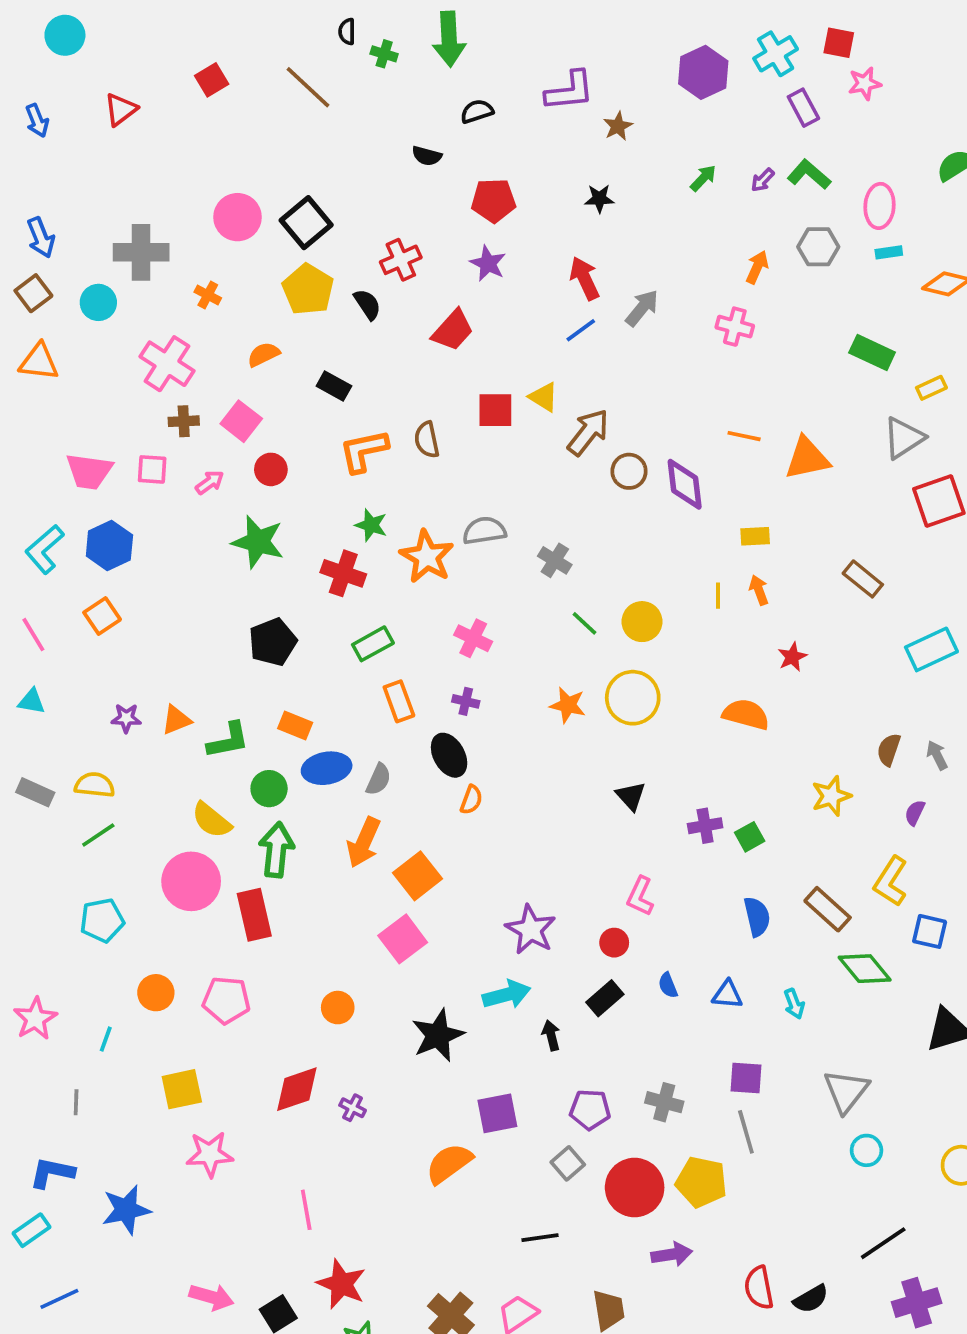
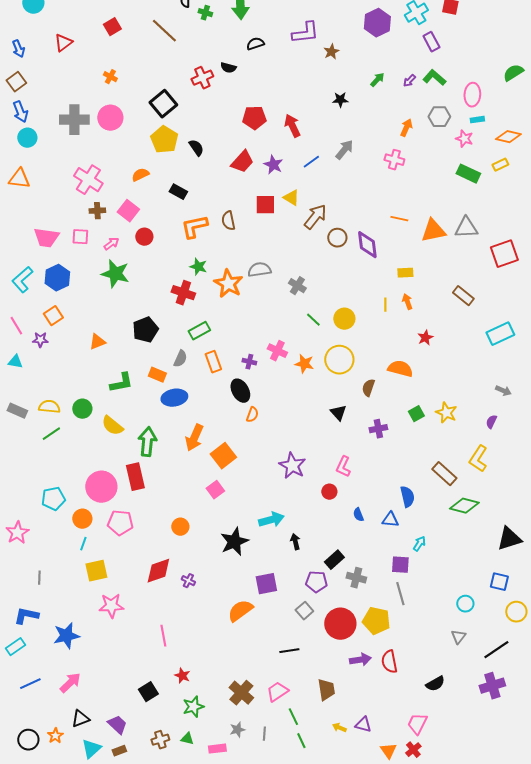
pink star: (865, 84) -> (464, 139), moved, turned 30
black star: (599, 199) -> (340, 100), moved
red pentagon: (494, 200) -> (254, 118), moved
pink circle: (237, 217) -> (110, 118), moved
red cross: (401, 260) -> (202, 78), moved
purple star: (488, 263) -> (273, 165), moved
red arrow: (584, 278) -> (292, 126), moved
brown square: (33, 293) -> (16, 82), moved
orange cross: (208, 295) -> (110, 77), moved
cyan circle: (98, 302) -> (27, 138), moved
yellow rectangle: (931, 388) -> (500, 165), moved
gray triangle: (904, 438) -> (466, 228), moved, turned 30
green star: (258, 542) -> (115, 274), moved
pink cross: (473, 638) -> (277, 351), moved
purple star: (126, 718) -> (40, 340), moved
orange triangle: (176, 720) -> (97, 342), moved
brown semicircle: (889, 750) -> (368, 388), moved
gray arrow: (937, 755) -> (503, 391), turned 140
gray semicircle: (379, 779) -> (180, 359), moved
green circle: (269, 789) -> (82, 409), moved
yellow star: (831, 796) -> (446, 413), turned -30
green square: (750, 837) -> (416, 414), moved
pink circle: (191, 881) -> (101, 487), moved
blue semicircle: (757, 917) -> (407, 497), moved
cyan pentagon: (102, 920) -> (53, 499), moved
purple star: (531, 930) -> (292, 466), moved
blue square: (930, 931) -> (499, 582), moved
pink square: (403, 939) -> (215, 490), size x0.7
green diamond: (865, 969) -> (464, 506), turned -36
black rectangle: (605, 998) -> (334, 560), moved
cyan arrow: (794, 1004) -> (419, 544), moved, turned -126
cyan line: (106, 1039) -> (83, 544), moved
gray triangle: (846, 1091) -> (458, 637), moved, size x0.6
black line: (883, 1243) -> (496, 650), moved
red star: (341, 1284) -> (182, 676), size x0.6
red semicircle: (759, 1288) -> (389, 662), moved
pink arrow: (212, 1297) -> (70, 683), moved, turned -60

